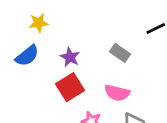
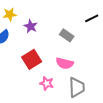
purple star: (70, 57) -> (31, 26), moved

